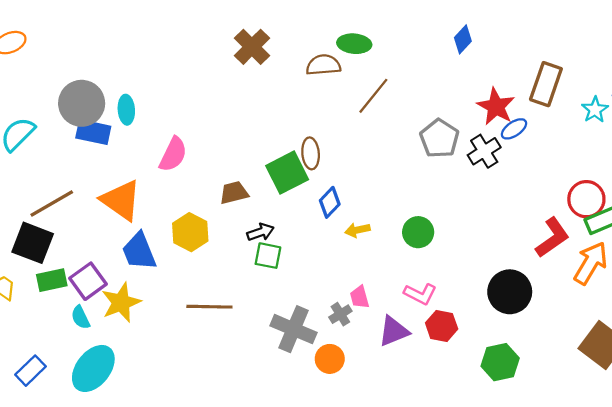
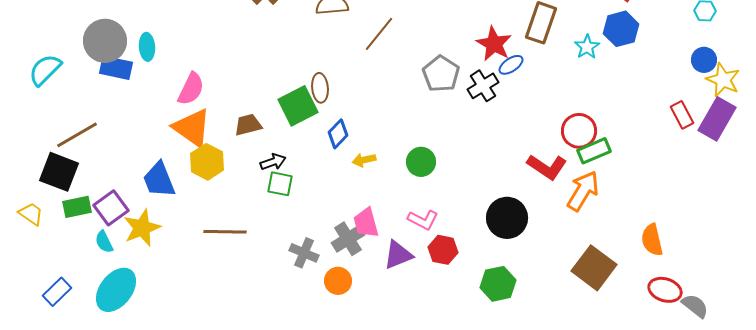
orange triangle: (121, 200) -> (192, 128), moved
red L-shape: (552, 237) -> (547, 167), turned 69
pink trapezoid: (360, 297) -> (366, 223), size x1.4
gray cross: (340, 314) -> (348, 239), size x1.5
gray cross: (294, 329) -> (304, 253), size x0.7

